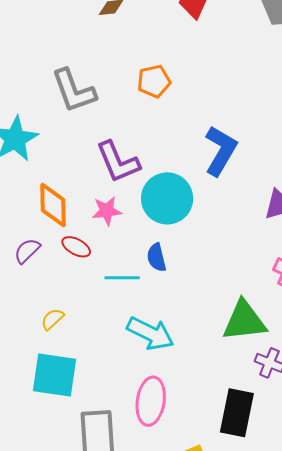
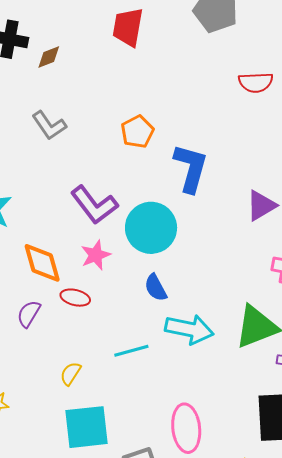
orange pentagon: (154, 81) -> (137, 132), moved
gray L-shape: (74, 91) -> (49, 125), moved, size x0.7
cyan line: (122, 278) -> (131, 351), moved
cyan arrow: (150, 333) -> (189, 329), moved

